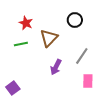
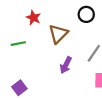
green line: (21, 44) -> (18, 44), moved

